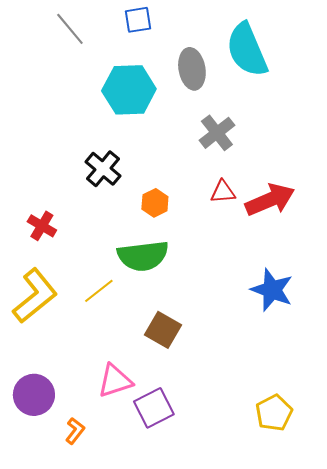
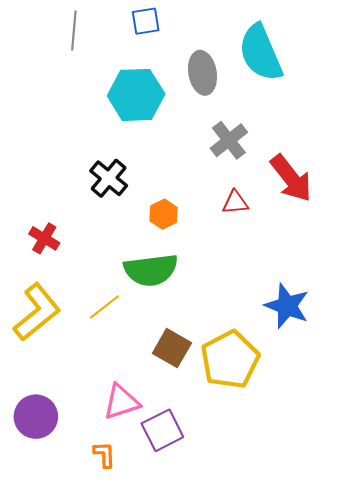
gray line: (70, 29) -> (74, 31), turned 45
red arrow: (270, 200) -> (291, 178), moved, turned 75
yellow pentagon: (274, 413) -> (230, 360), moved, size x1.5
orange L-shape: (75, 431) -> (104, 455), moved, turned -40

